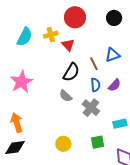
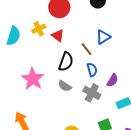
pink star: (21, 82) -> (33, 79), moved
purple semicircle: (114, 85) -> (112, 80), moved

